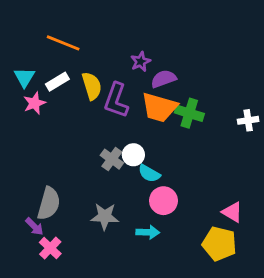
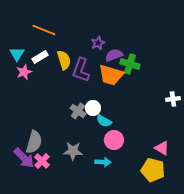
green cross: (189, 113) -> (130, 64), moved
white cross: (248, 120) -> (173, 99), moved
purple arrow: (34, 226) -> (24, 158), size x1.6
pink cross: (50, 248) -> (42, 161), moved

